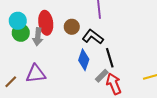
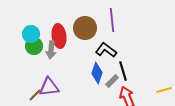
brown circle: (72, 27) -> (85, 28), moved, size x1.5
gray rectangle: (102, 76) -> (112, 81), moved
brown line: (11, 82) -> (35, 95), moved

